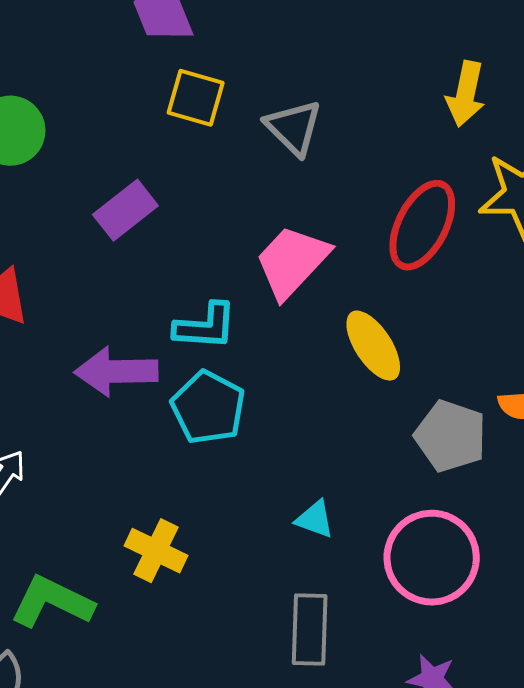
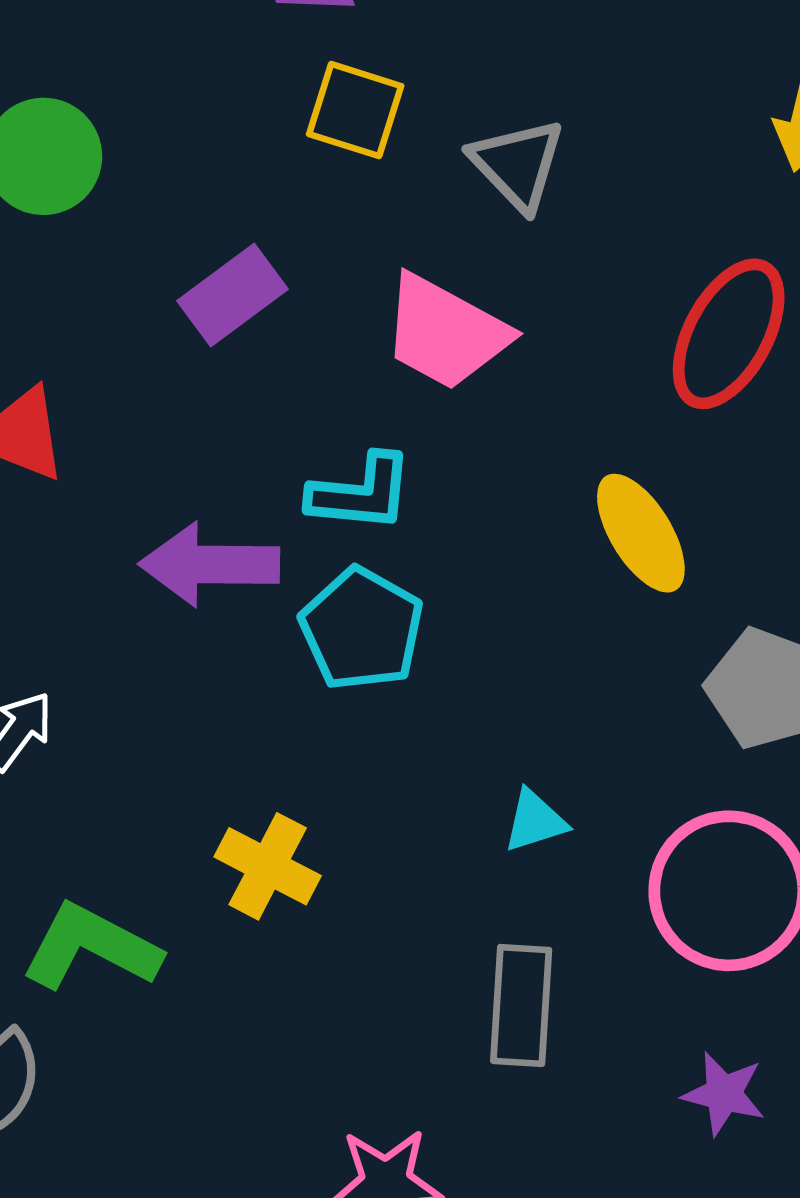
pink trapezoid: (292, 262) -> (445, 332), moved, turned -106
cyan triangle: (315, 519) -> (535, 821), turned -39

